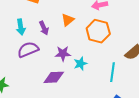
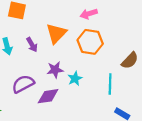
orange triangle: (68, 20) -> (56, 33), size x1.5
purple semicircle: (28, 50) -> (23, 84), moved

